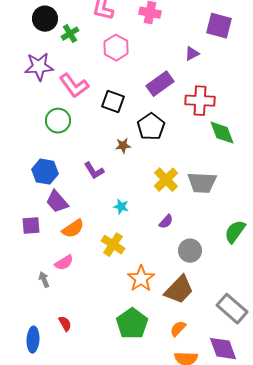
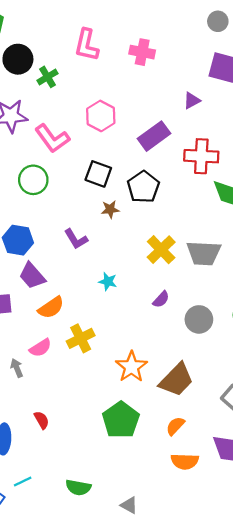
pink hexagon: (116, 48) -> (101, 116), moved
black square: (113, 102) -> (98, 174), moved
yellow cross: (113, 245) -> (81, 338), moved, turned 30
gray circle: (190, 251) -> (199, 319), moved

